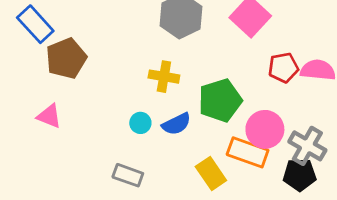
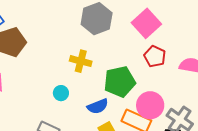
red pentagon: (283, 68) -> (155, 56), moved, turned 30
blue semicircle: (176, 124) -> (98, 106), moved

